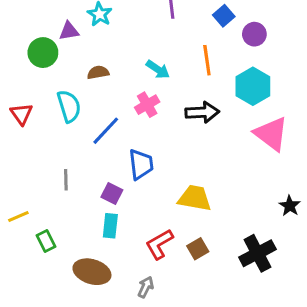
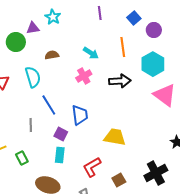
blue line: (106, 131) -> (49, 105), moved, turned -75
green rectangle: (46, 241) -> (22, 158), moved
brown square: (198, 249) -> (119, 180), moved

